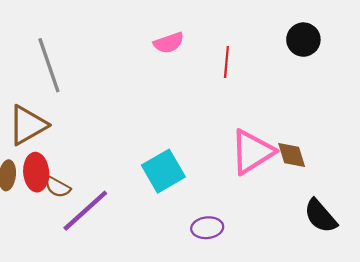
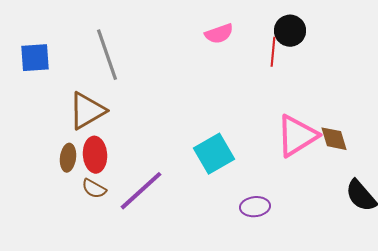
black circle: (303, 40) -> (290, 31), moved
brown semicircle: (58, 187) -> (94, 189), moved

